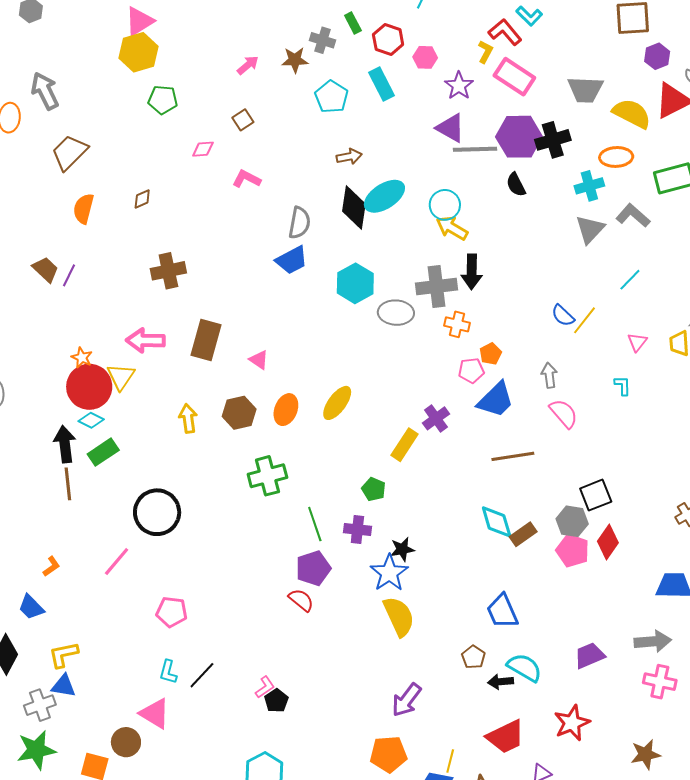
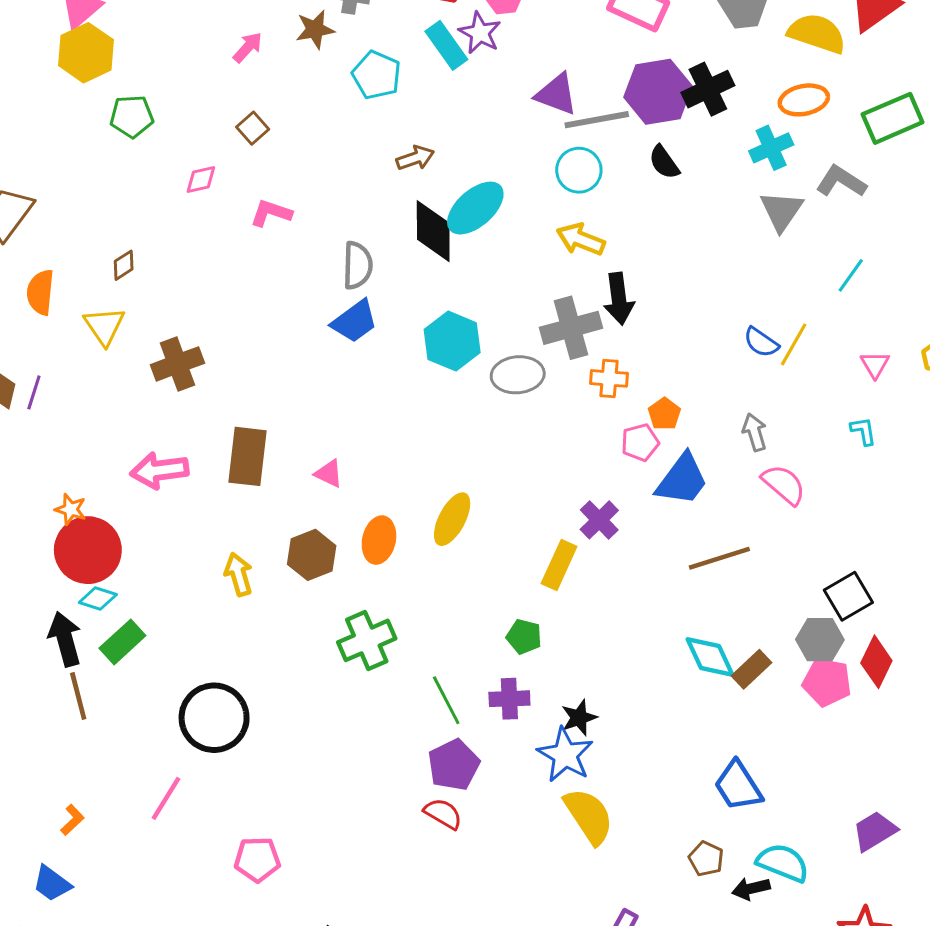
purple star: (459, 86) -> (480, 33), moved
cyan circle: (445, 205) -> (579, 170), moved
yellow triangle: (121, 377) -> (104, 326), moved

